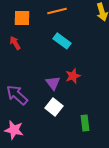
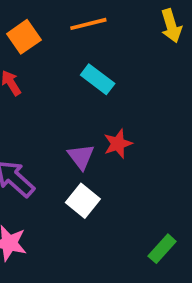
orange square: (22, 18) -> (24, 37), turned -36
green rectangle: (85, 123) -> (162, 249), moved, turned 49

